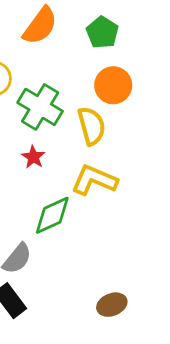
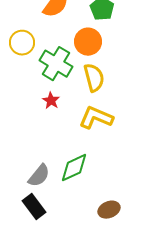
orange circle: (113, 85) -> (88, 42), moved
green diamond: (52, 215) -> (74, 168), moved

